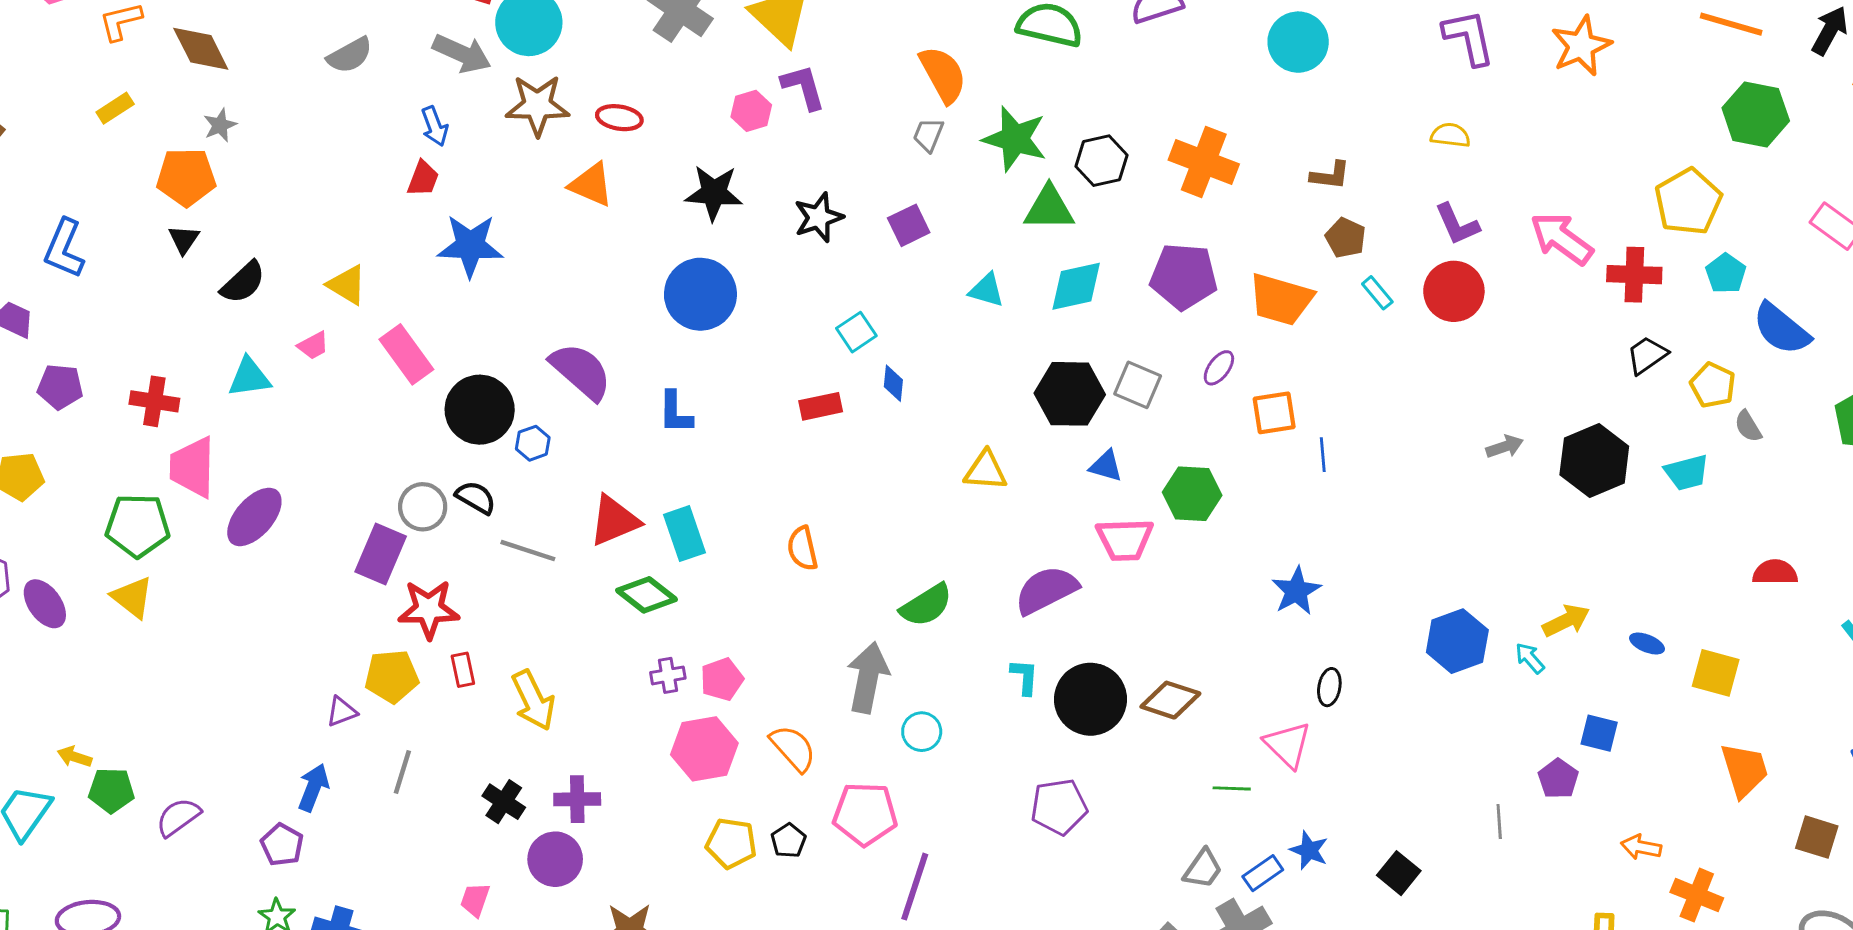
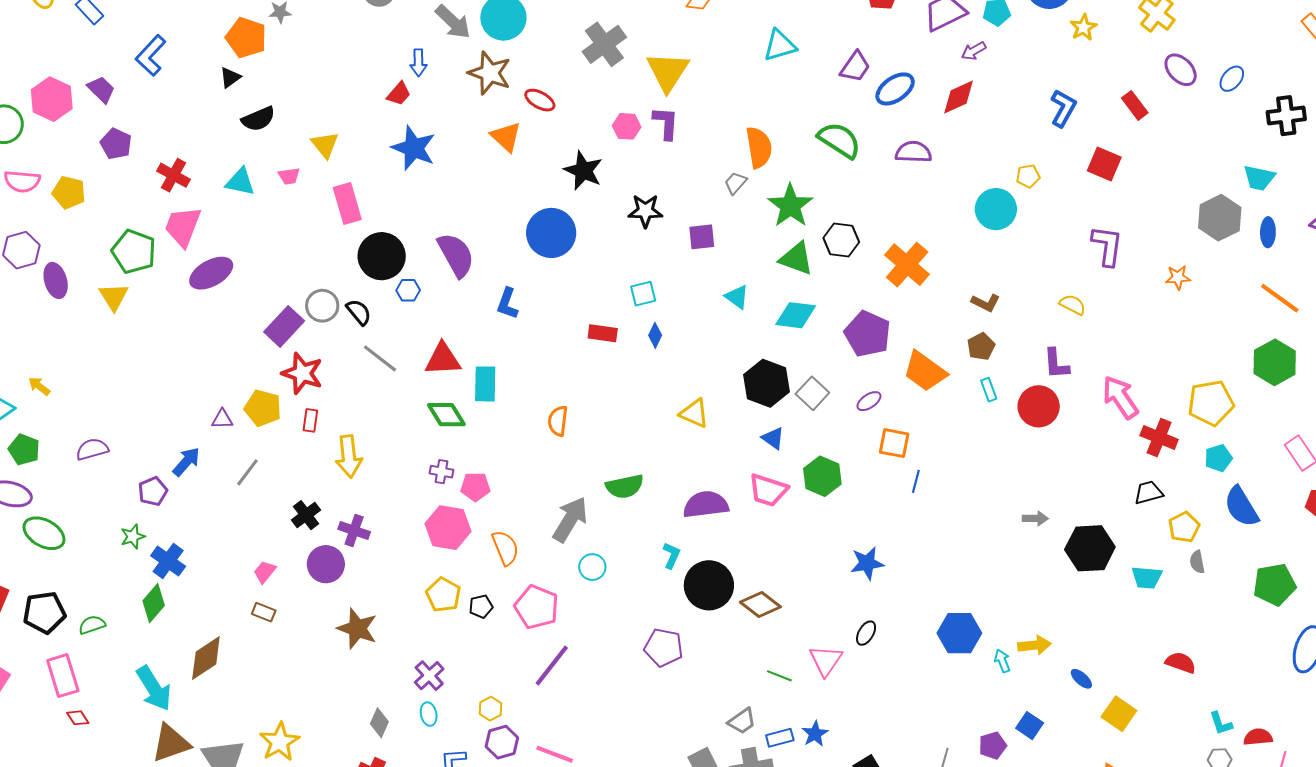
orange star: (1581, 46) -> (1178, 277), size x0.6
green pentagon: (111, 790) -> (24, 450), moved

